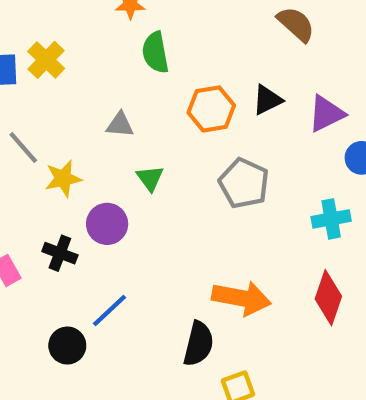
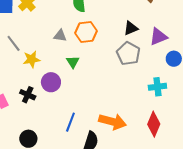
orange hexagon: (211, 109) -> (86, 32), moved
gray pentagon: (244, 183) -> (128, 53), moved
blue line: (110, 311) -> (70, 122), moved, turned -30

